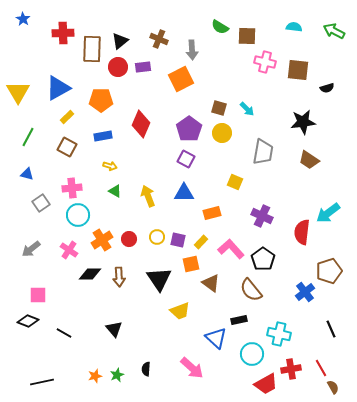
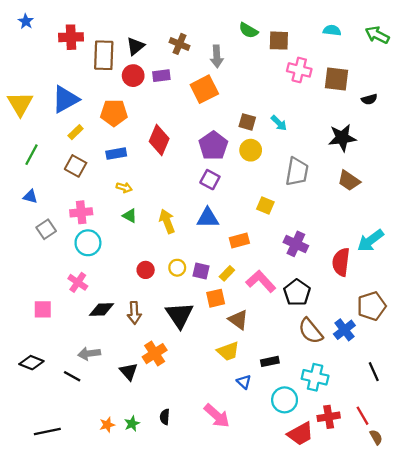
orange cross: (102, 240) -> (155, 354), moved
gray arrow: (31, 249) -> (89, 354), moved, turned 30
brown semicircle: (251, 290) -> (311, 331), moved
pink square: (38, 295) -> (43, 309), moved
yellow trapezoid: (180, 311) -> (228, 351), moved
blue triangle: (216, 338) -> (244, 382), size x0.6

